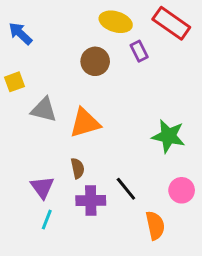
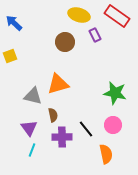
gray triangle: (44, 110) -> (33, 96), moved
pink circle: (182, 190) -> (113, 125), moved

